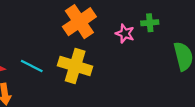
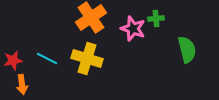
pink star: (125, 34) -> (133, 28), size x1.4

